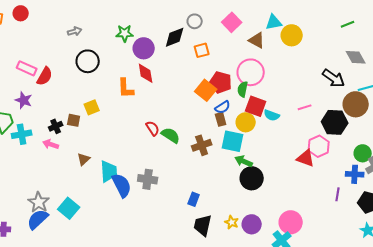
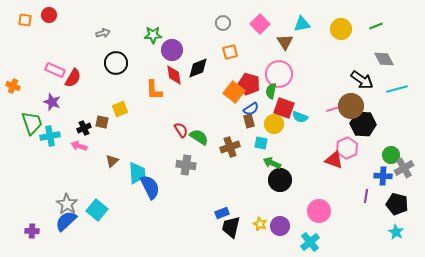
yellow circle: (292, 35) -> (341, 29), moved
black diamond: (175, 37) -> (198, 68), moved
brown triangle: (257, 40) -> (285, 42), turned 30
brown circle: (356, 104) -> (351, 106), moved
cyan square: (233, 141) -> (261, 143), size x0.6
gray cross: (148, 179) -> (186, 165), moved
blue rectangle: (194, 199) -> (222, 213), moved, turned 48
pink circle: (291, 222) -> (319, 211), moved

